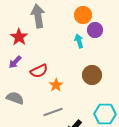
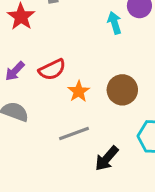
purple arrow: (15, 62) -> (15, 71), moved
brown circle: (92, 75) -> (122, 90), moved

